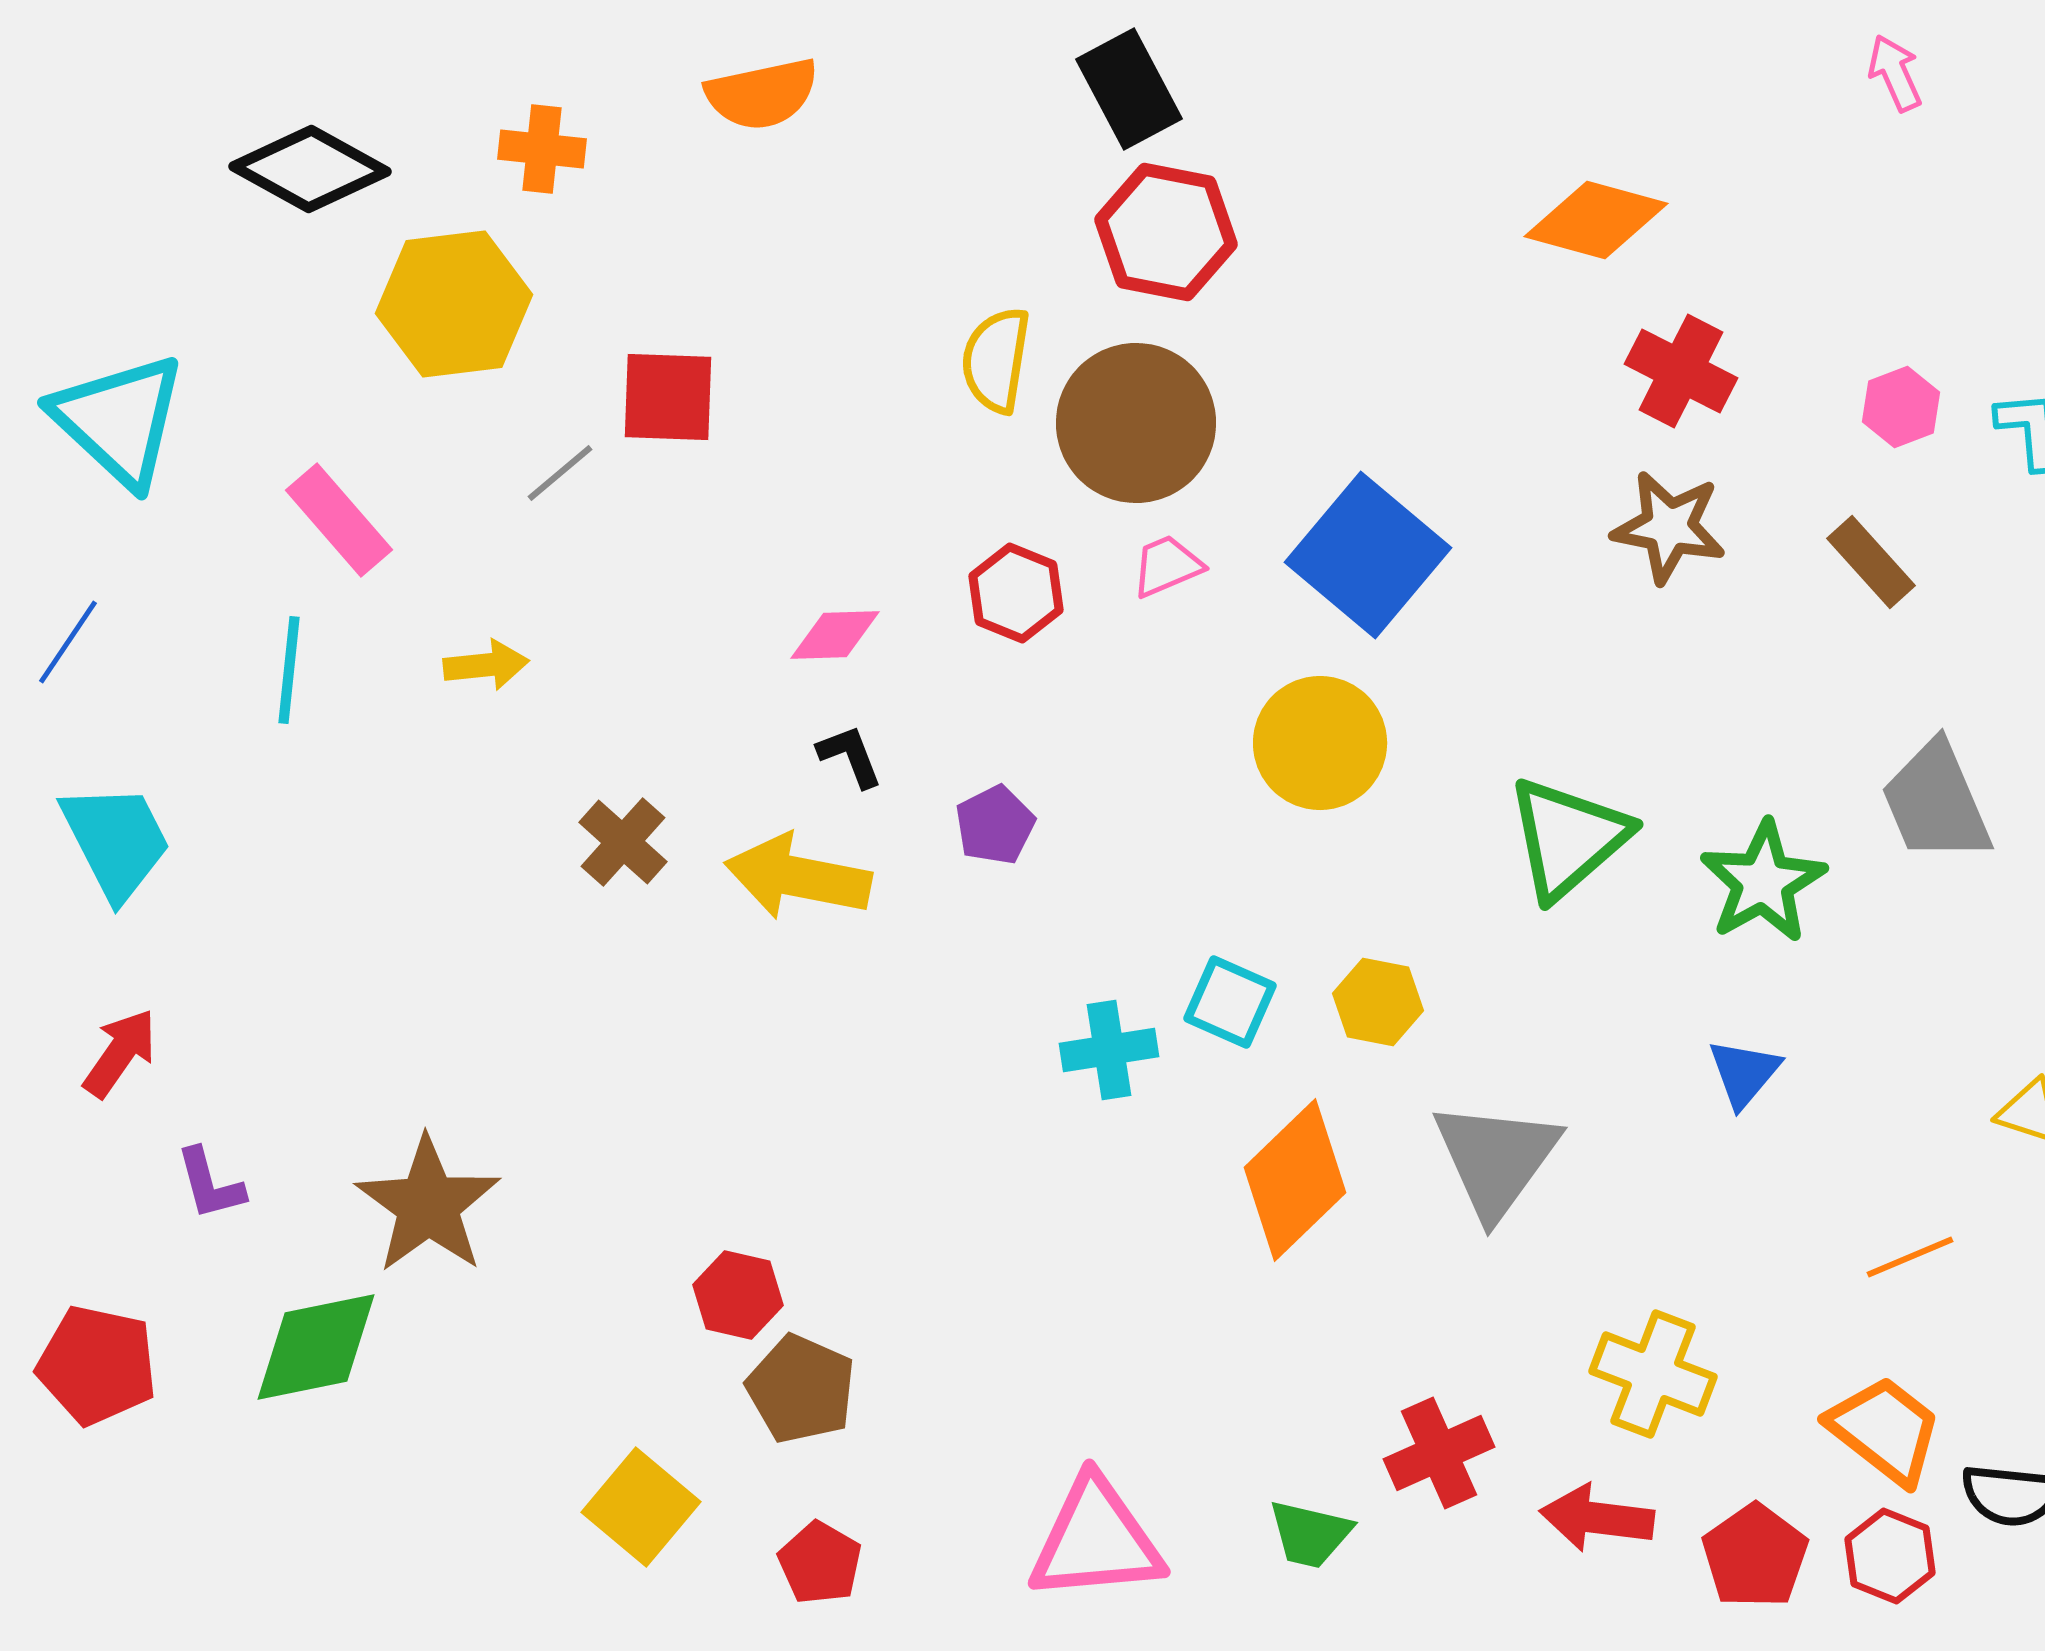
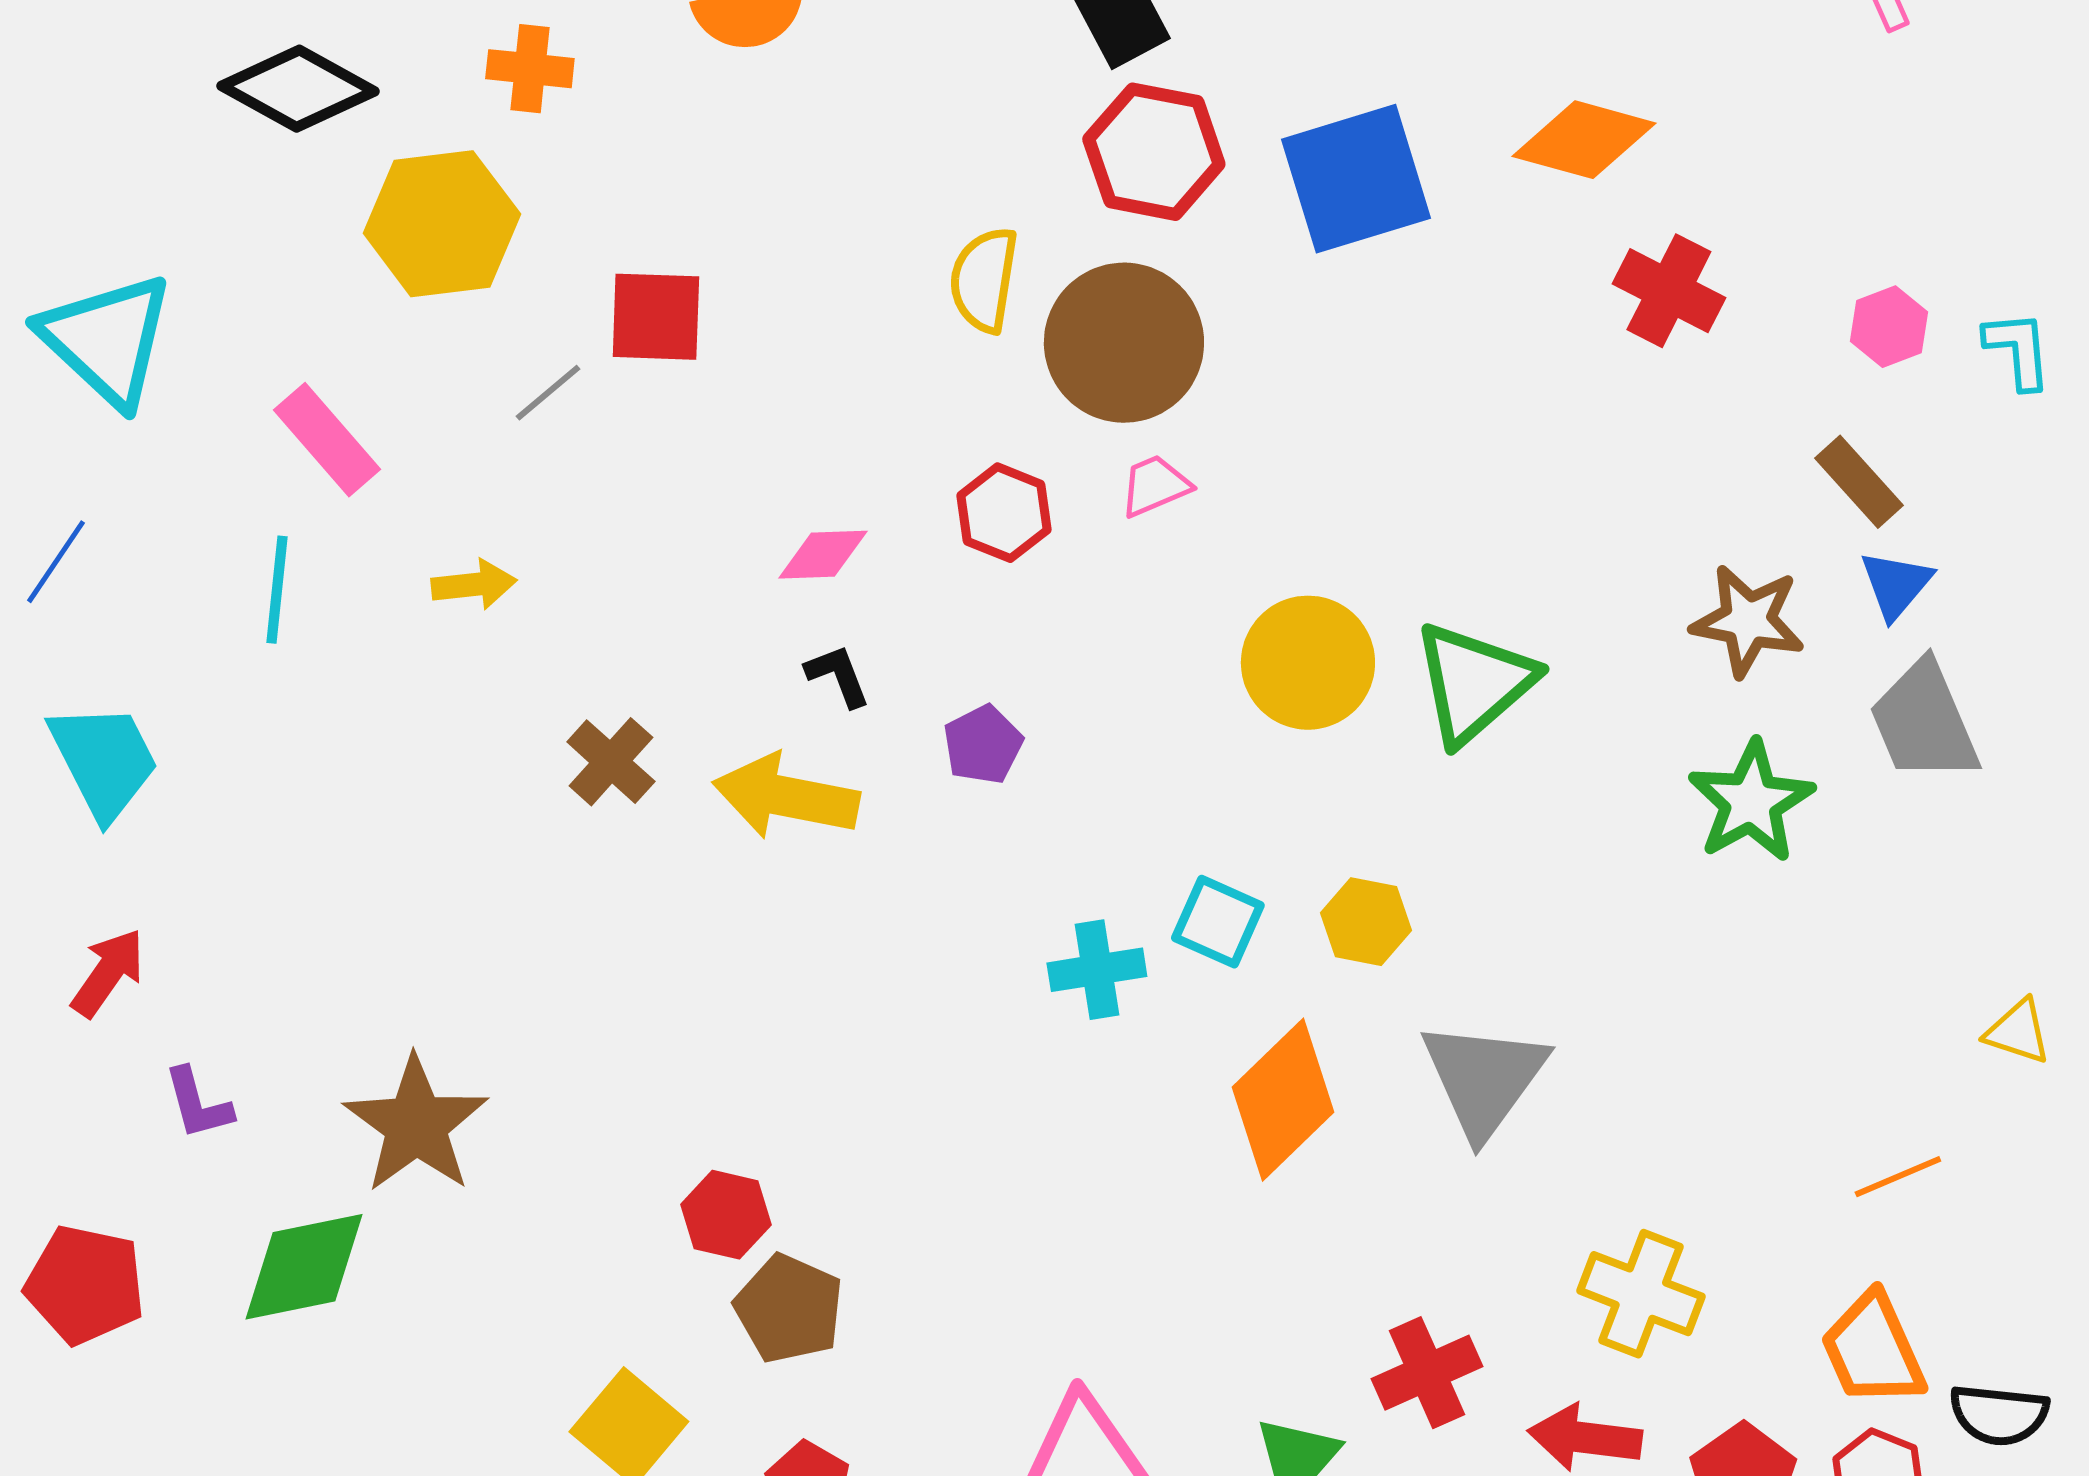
brown star: (1669, 527) -> (1748, 621), moved
blue square: (1368, 555) -> (1356, 179), moved, turned 33
green triangle: (1568, 838) -> (1474, 683), moved
blue triangle: (1744, 1073) -> (1896, 585), moved
orange trapezoid: (1885, 1430) -> (1873, 1350), turned -152

